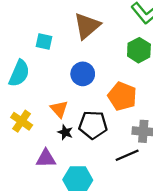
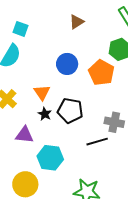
brown triangle: (87, 26) -> (77, 22), size x0.6
cyan square: (44, 41) -> (20, 29), moved
orange pentagon: (122, 96) -> (101, 73), moved

